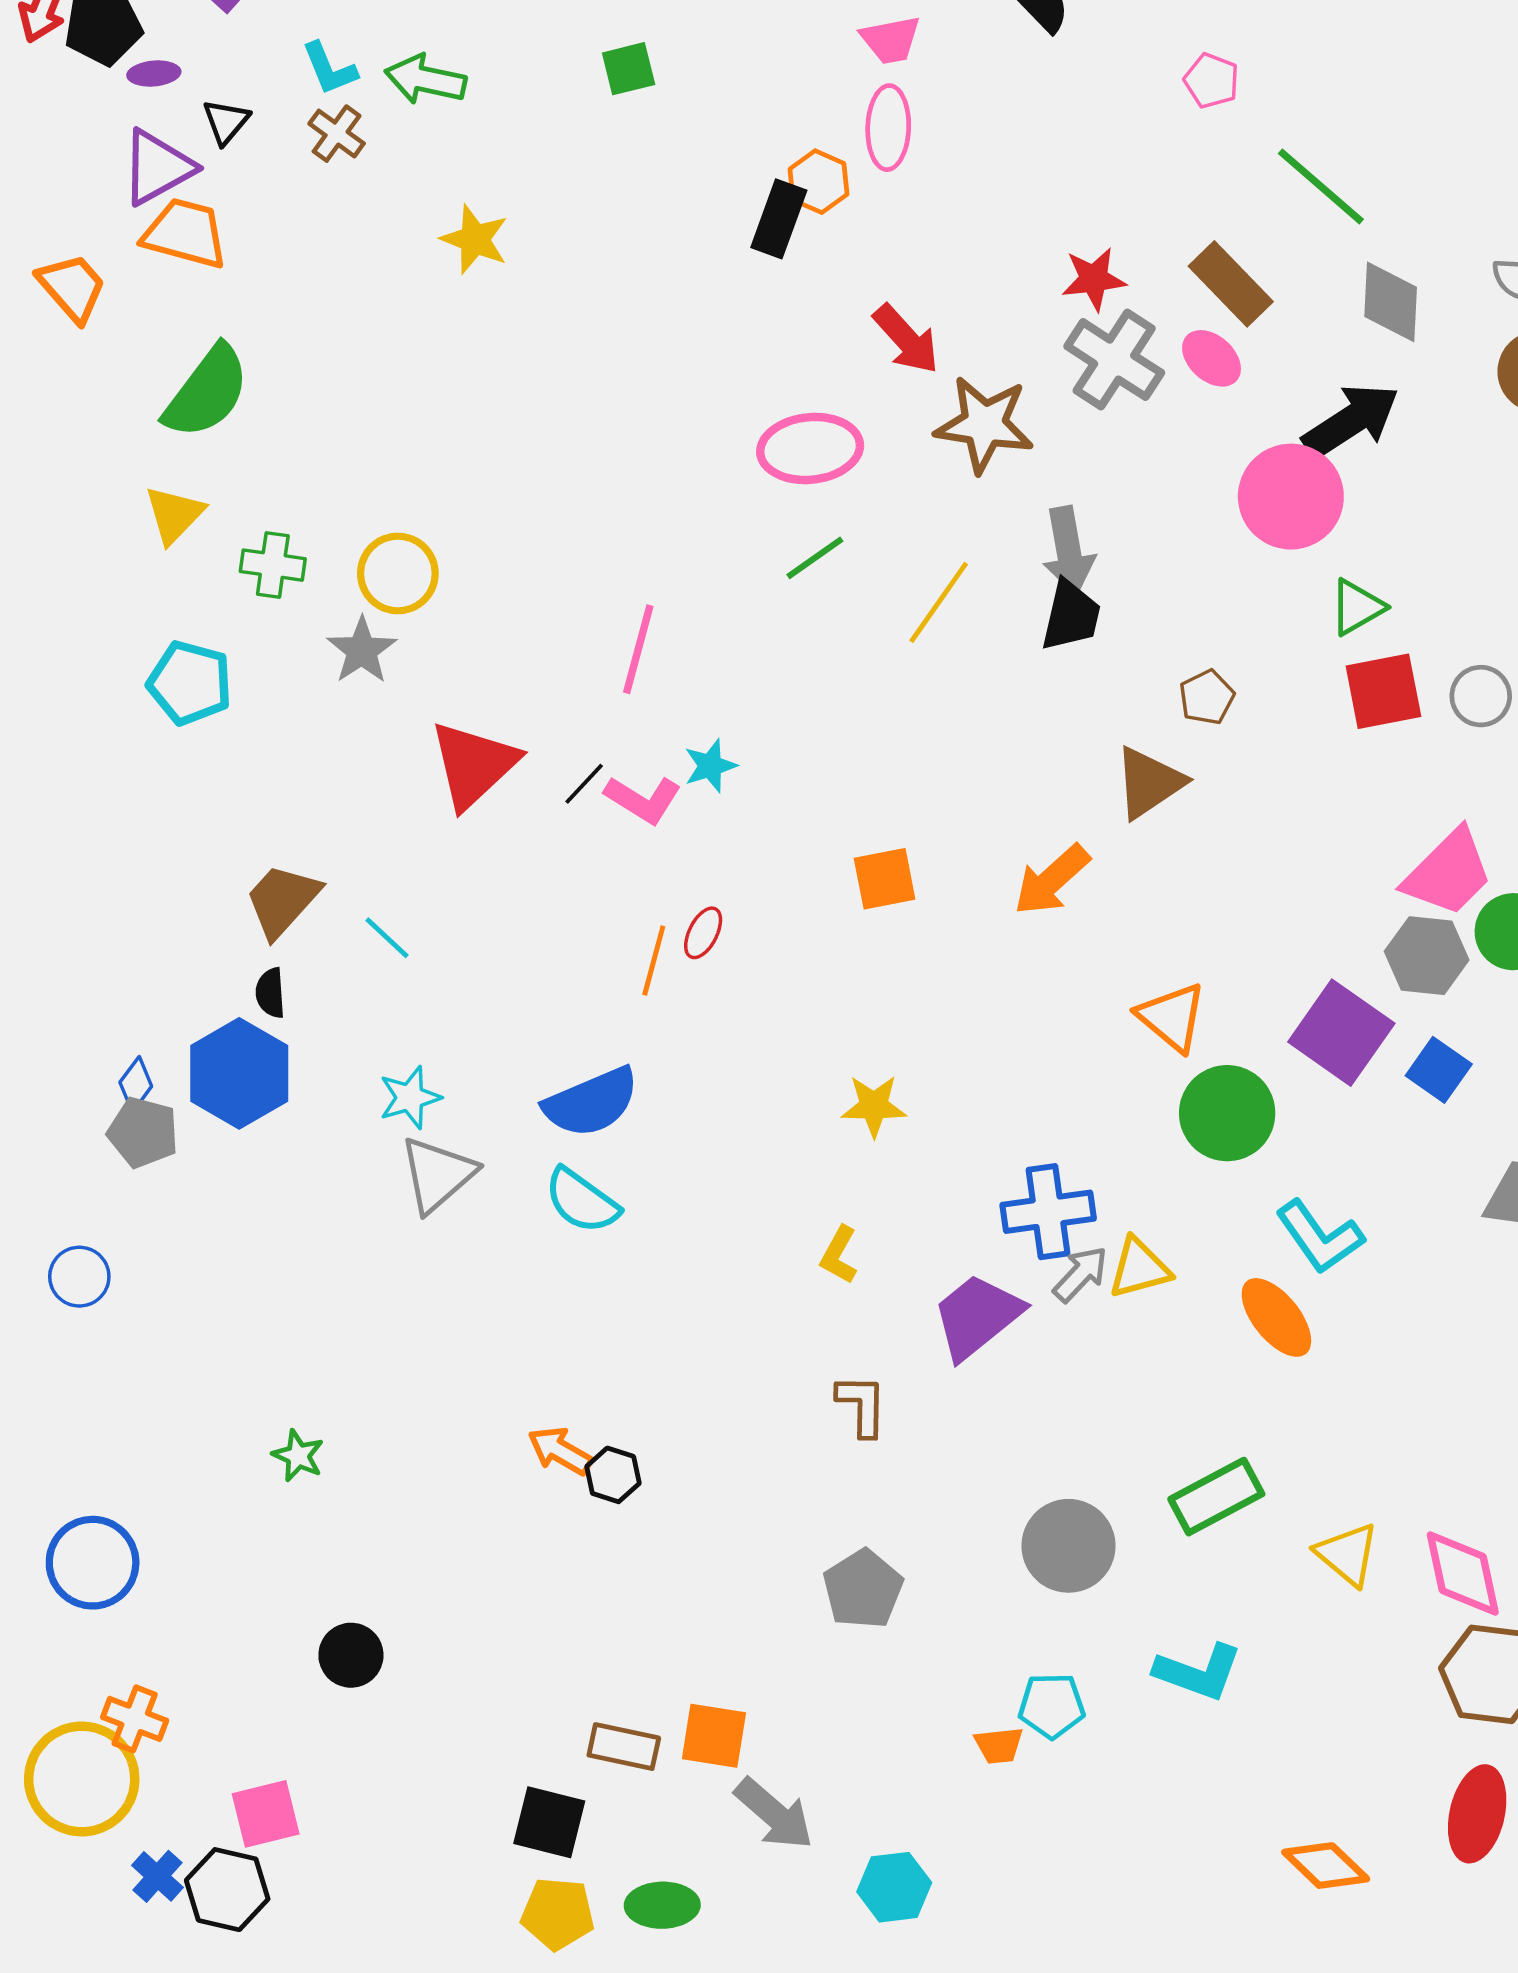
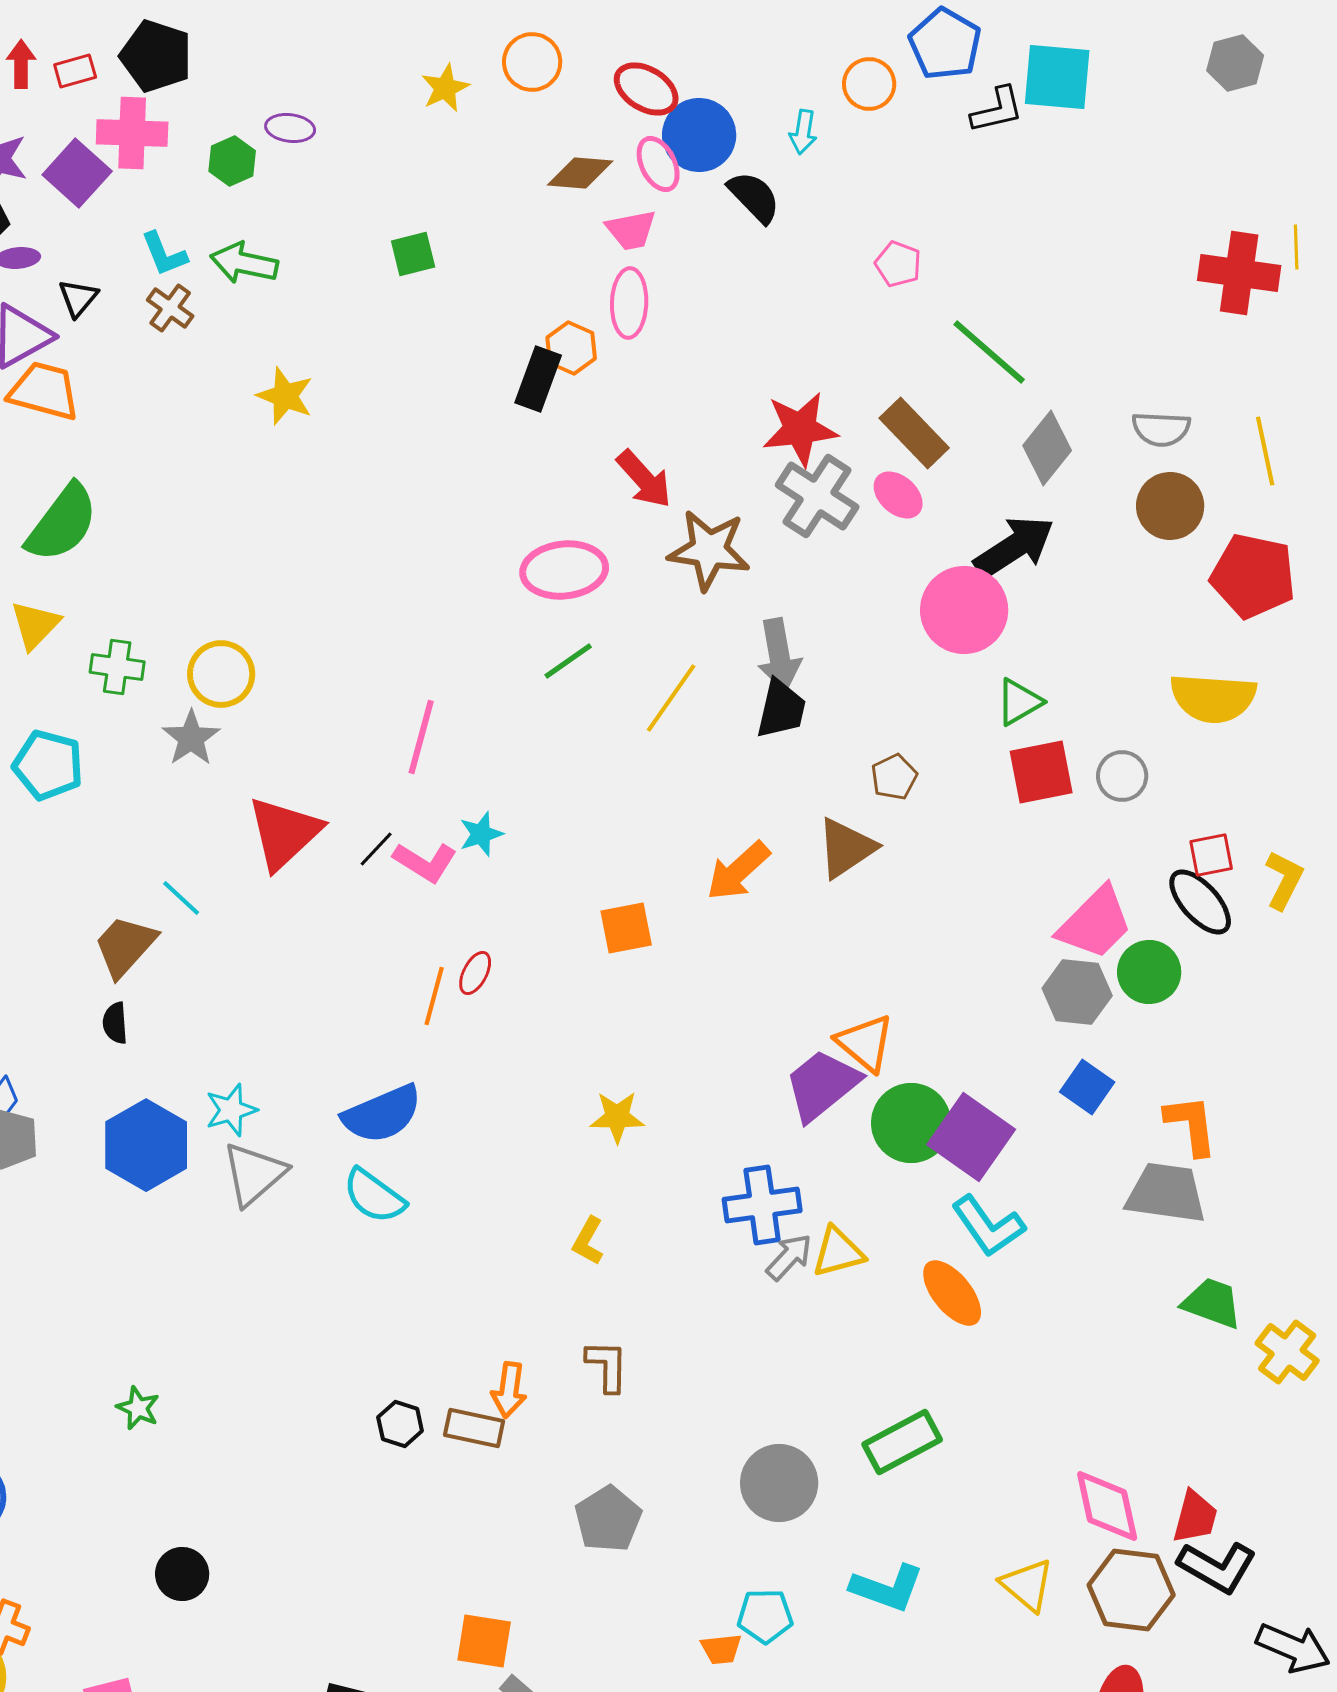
red star: (1094, 279) -> (800, 429), size x1.4
gray diamond: (1391, 302) -> (1047, 448), turned 36
orange arrow: (1052, 880) -> (738, 871), moved
cyan line: (387, 938) -> (181, 898), moved
purple square: (1341, 1033) -> (971, 1137), moved
blue hexagon: (239, 1073) -> (146, 1145), moved
purple trapezoid: (977, 1316) -> (822, 1085), moved
orange arrow: (560, 1451) -> (509, 1390), moved, turned -112
yellow triangle: (1347, 1554) -> (1027, 1585), moved
brown rectangle: (624, 1747) -> (474, 1428), moved

